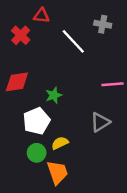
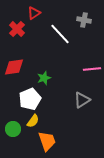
red triangle: (41, 16) -> (34, 13), turned -40
yellow semicircle: (60, 143) -> (33, 121), moved, turned 152
green circle: (37, 153) -> (13, 129), moved

